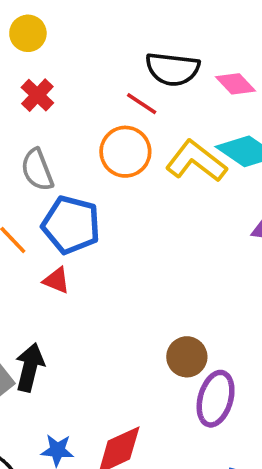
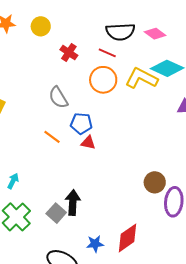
red cross: (37, 95) -> (69, 53), moved
blue pentagon: (71, 225) -> (81, 123), size x0.7
red triangle: (56, 280) -> (88, 143), moved

